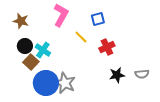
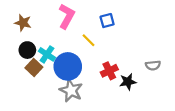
red cross: (107, 47) -> (109, 71), moved
gray semicircle: (142, 74) -> (153, 65), moved
blue circle: (46, 83) -> (68, 66), moved

